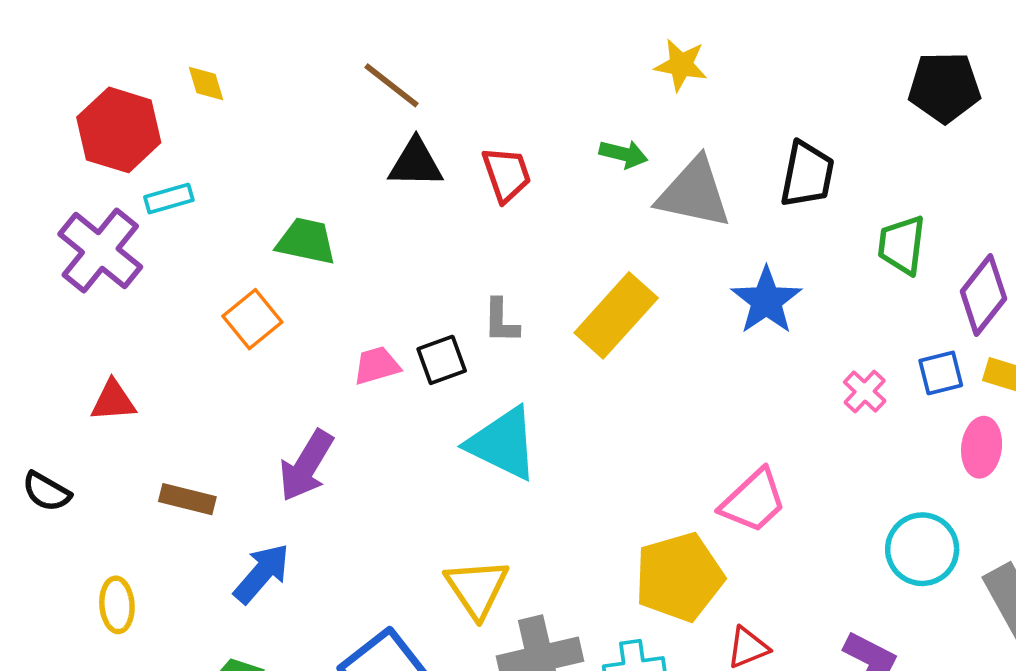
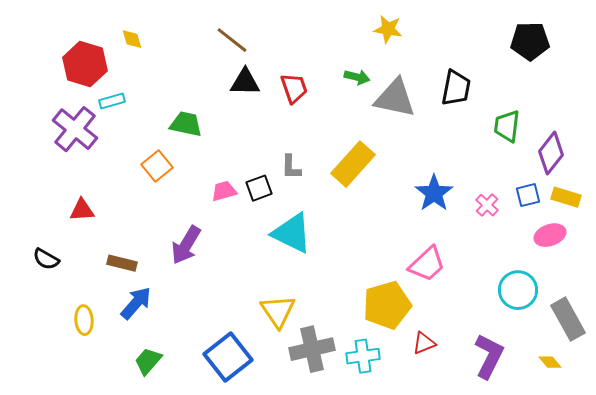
blue star: (766, 301) -> (434, 193), moved
pink ellipse: (982, 447) -> (550, 235), turned 64
blue arrow: (262, 573) -> (136, 303), moved

